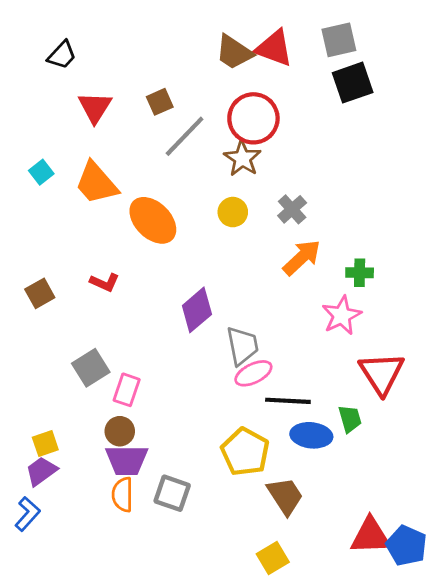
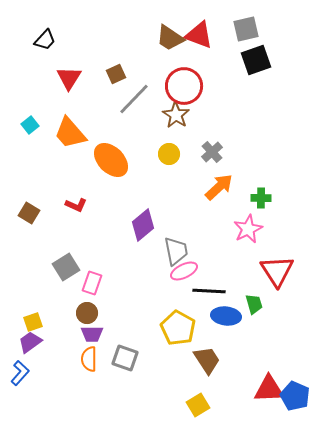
brown square: (40, 293) -> (29, 213), turned -30
purple trapezoid: (127, 460) -> (92, 334), size x0.7

